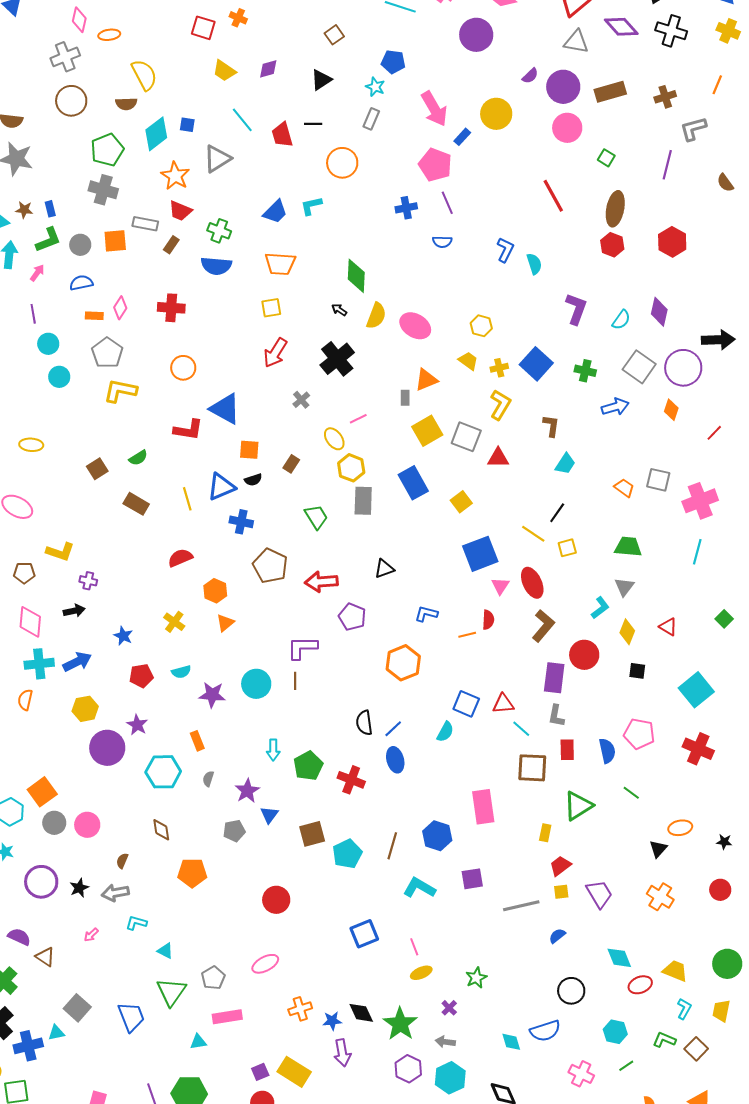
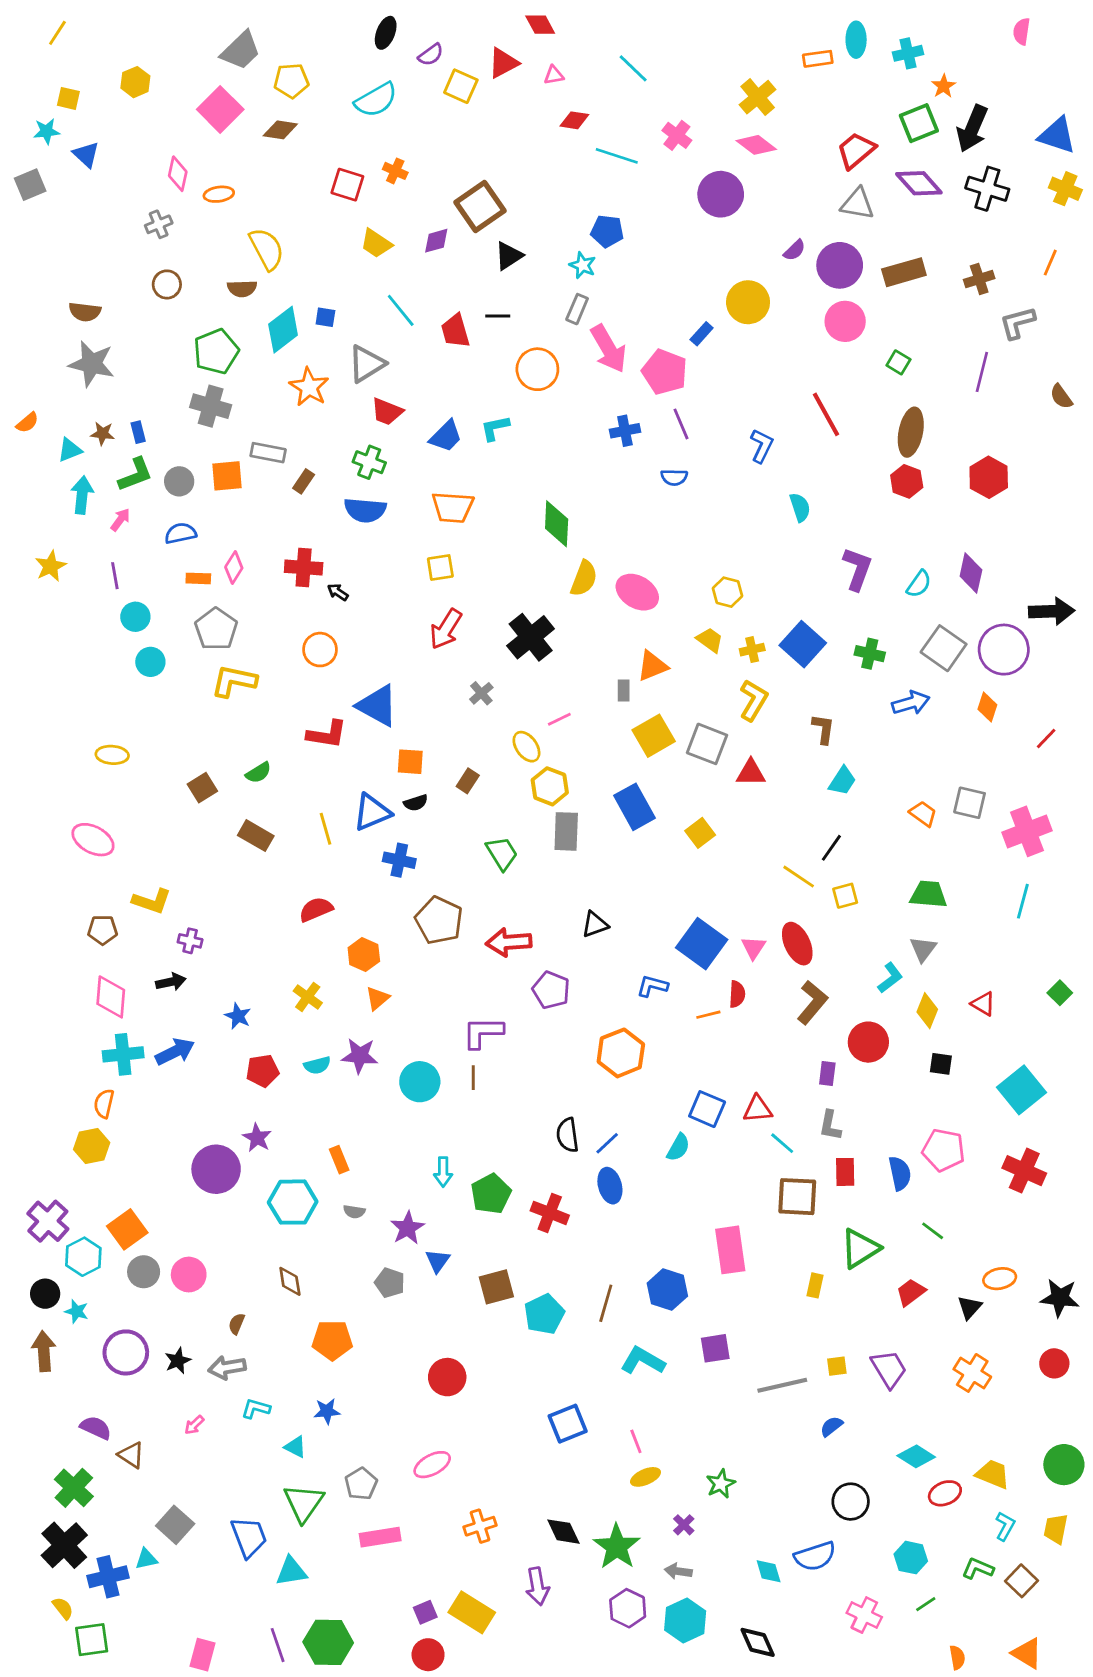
brown square: (334, 35) -> (480, 206), moved, size x1.8
gray cross: (65, 57) -> (159, 224), size x0.7
brown circle: (71, 101) -> (167, 284), size x0.7
pink arrow: (434, 109) -> (609, 349), moved
red trapezoid: (180, 211) -> (387, 412), moved
blue L-shape: (505, 250) -> (762, 446), moved
black arrow: (339, 310) -> (338, 592), moved
blue square: (480, 554) -> (702, 944), moved, turned -33
purple rectangle: (554, 678) -> (827, 1073), size x0.6
purple star: (212, 695) -> (360, 1056), moved
yellow hexagon: (85, 709) -> (92, 1146), moved
gray semicircle: (208, 779) -> (354, 1212), turned -98
gray pentagon: (234, 831) -> (390, 1283), turned 30
black star: (724, 842) -> (1060, 1298), size x1.8
red trapezoid: (560, 866) -> (911, 1292), moved
cyan diamond: (619, 958) -> (916, 1456), turned -36
blue star: (332, 1021) -> (327, 1411), moved
cyan triangle: (198, 1042) -> (291, 1571), moved, size x1.4

